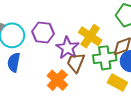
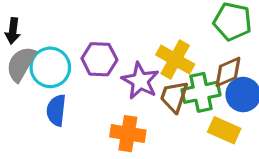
brown trapezoid: (76, 63) -> (174, 97), moved
orange cross: (57, 80) -> (128, 134), turned -30

